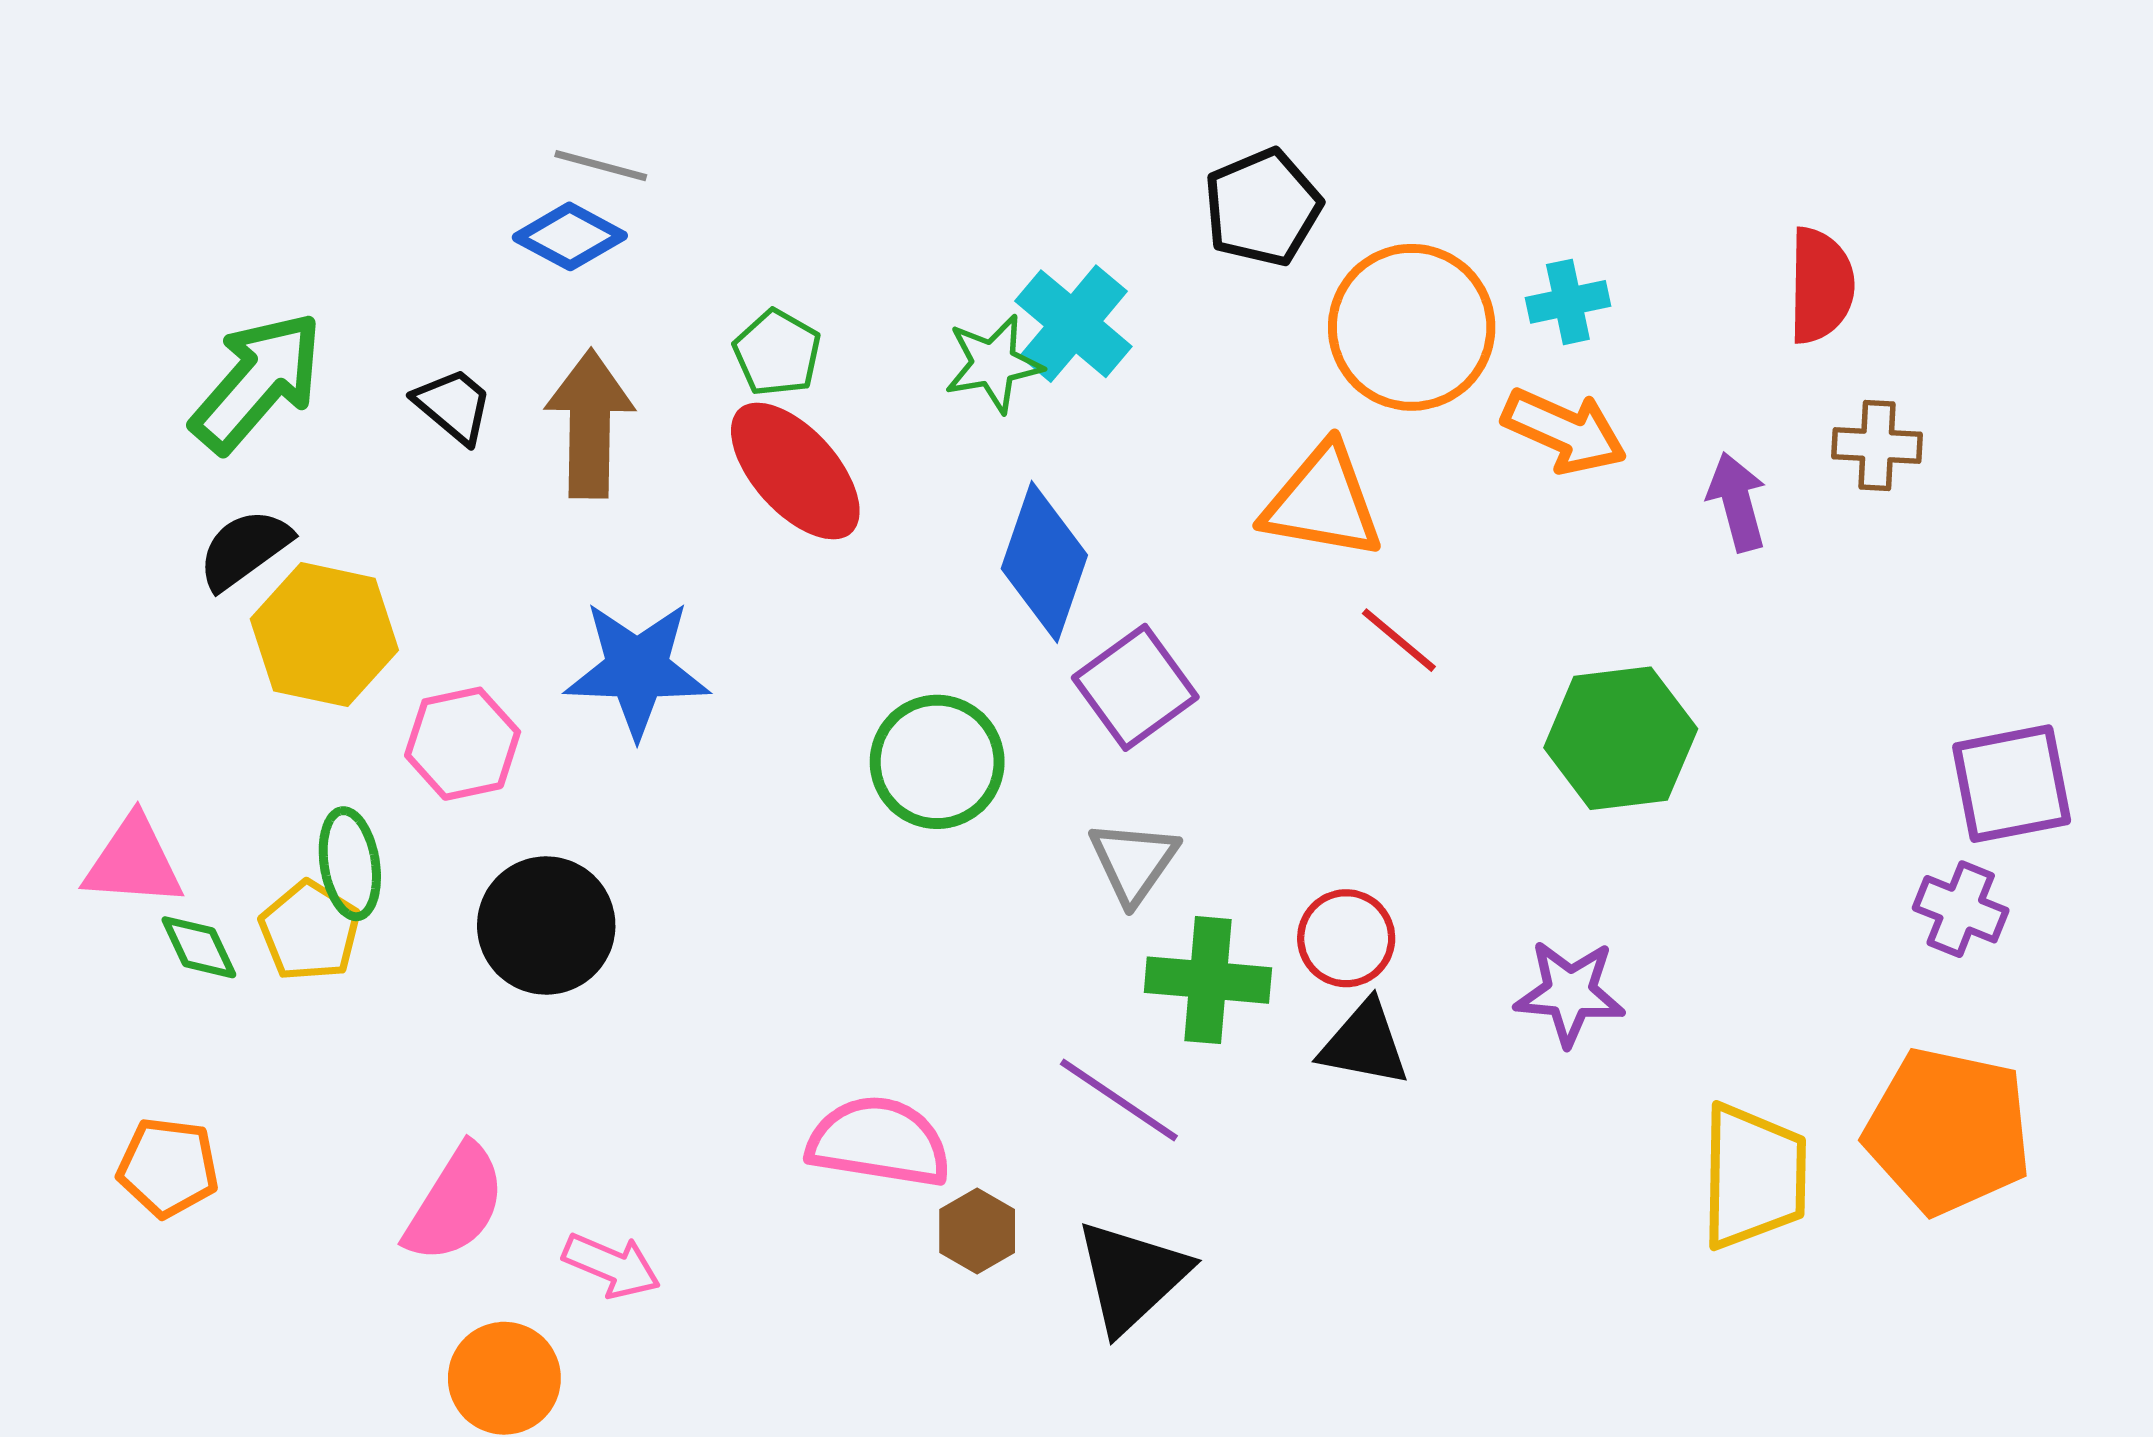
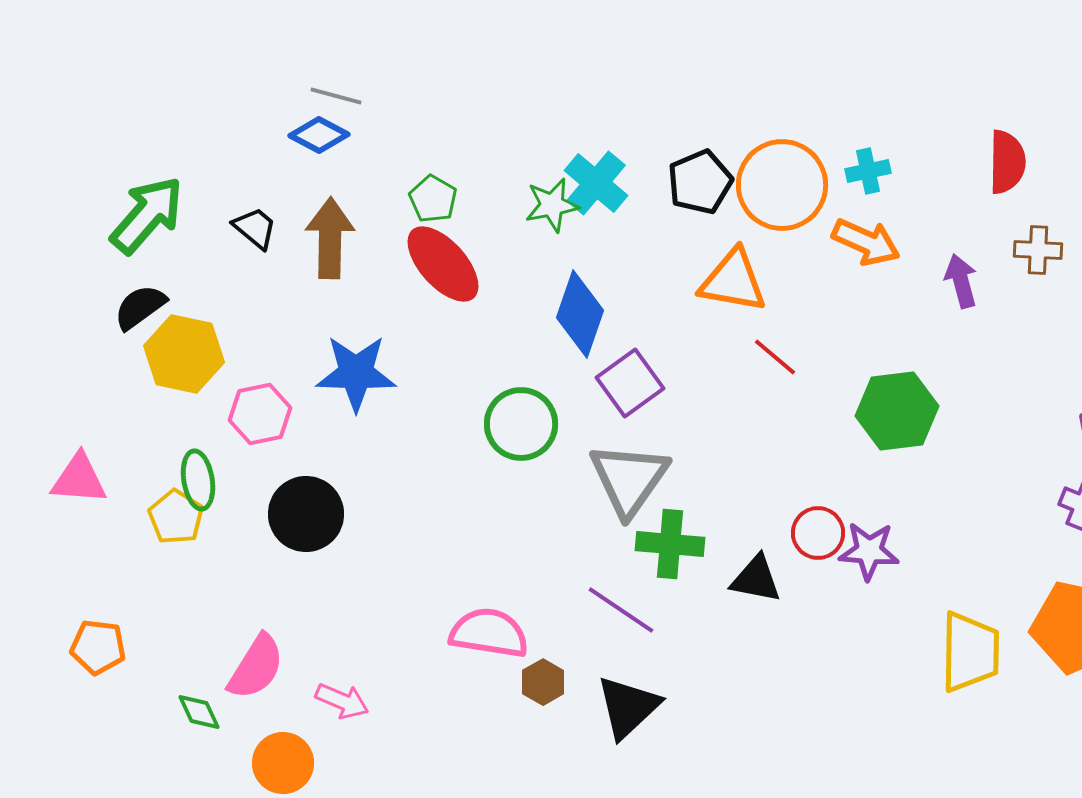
black pentagon: (1263, 207) -> (700, 182), moved
gray triangle: (1133, 862) -> (629, 479), size x1.6
red circle: (1346, 938) -> (818, 533), moved
green diamond: (199, 947) -> (199, 712), moved

